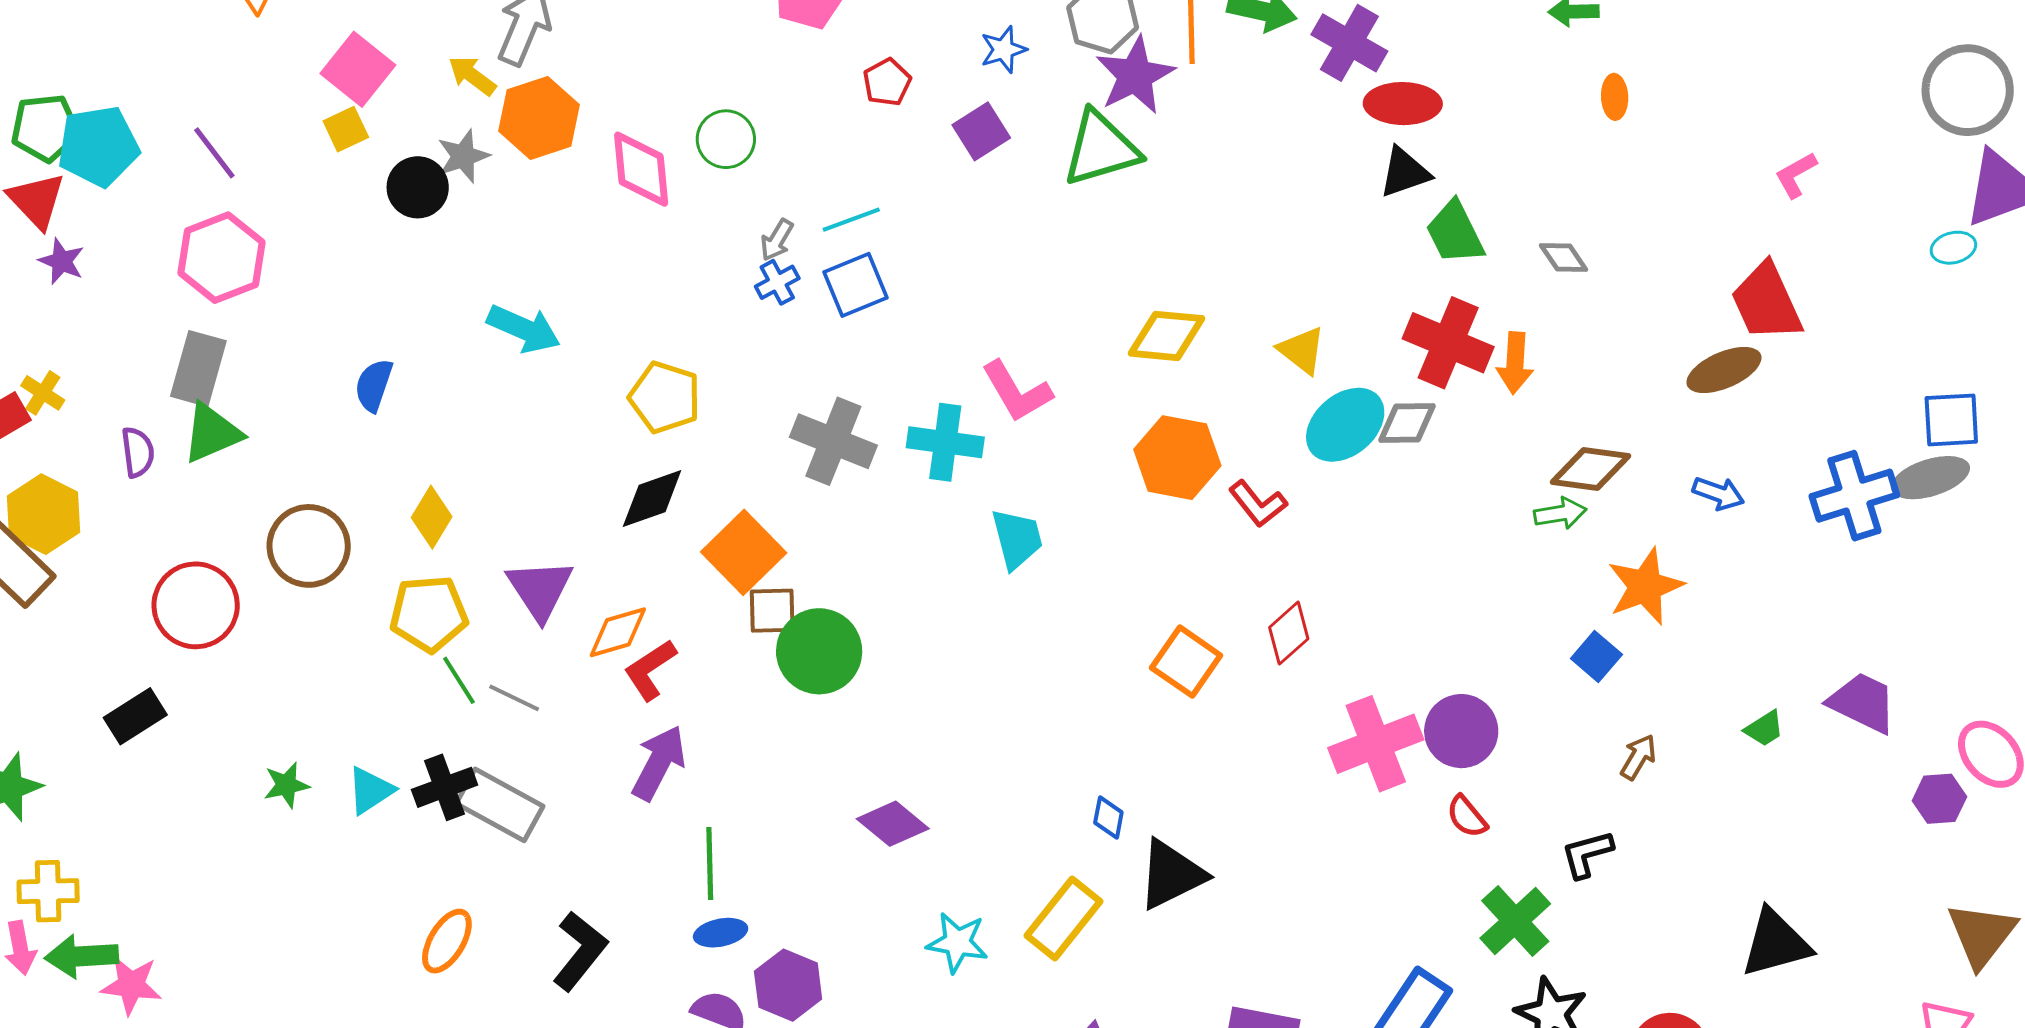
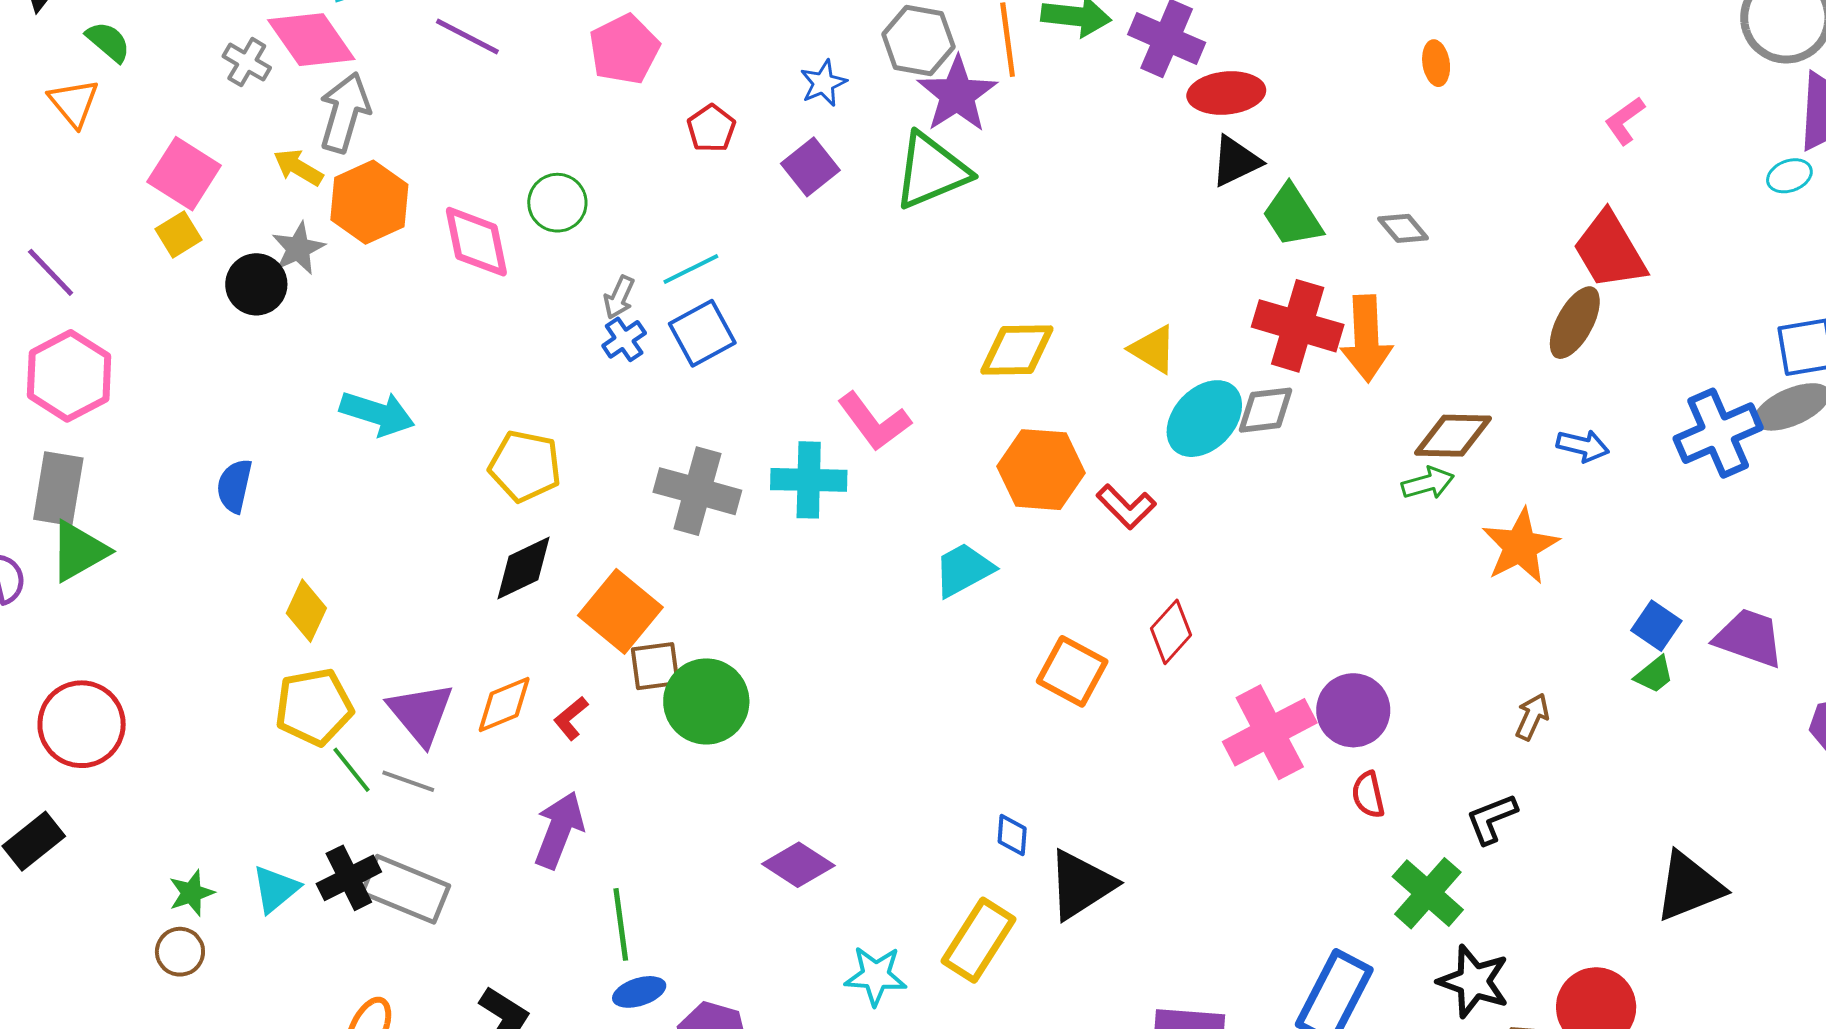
orange arrow: (1515, 363) -> (1366, 339), size x1.4
brown ellipse: (1724, 370) -> (1575, 323), turned -32
cyan trapezoid: (1017, 539) -> (964, 570), moved, turned -98
brown circle: (309, 546) -> (180, 952), moved, size x0.6
purple triangle: (540, 589) -> (421, 714), moved
blue square: (1596, 656) -> (1656, 626), moved
red L-shape: (650, 670) -> (571, 718), moved, size x0.7
red semicircle: (1467, 817) -> (1368, 795), turned 33

